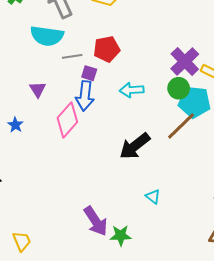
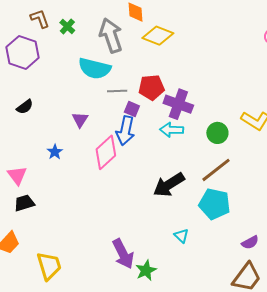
purple cross: (185, 61) -> (178, 104), moved, turned -32
cyan pentagon: (194, 102) -> (215, 204), moved
green star: (121, 235) -> (146, 270), turned -30
yellow trapezoid: (22, 241) -> (49, 266), size x1.4

